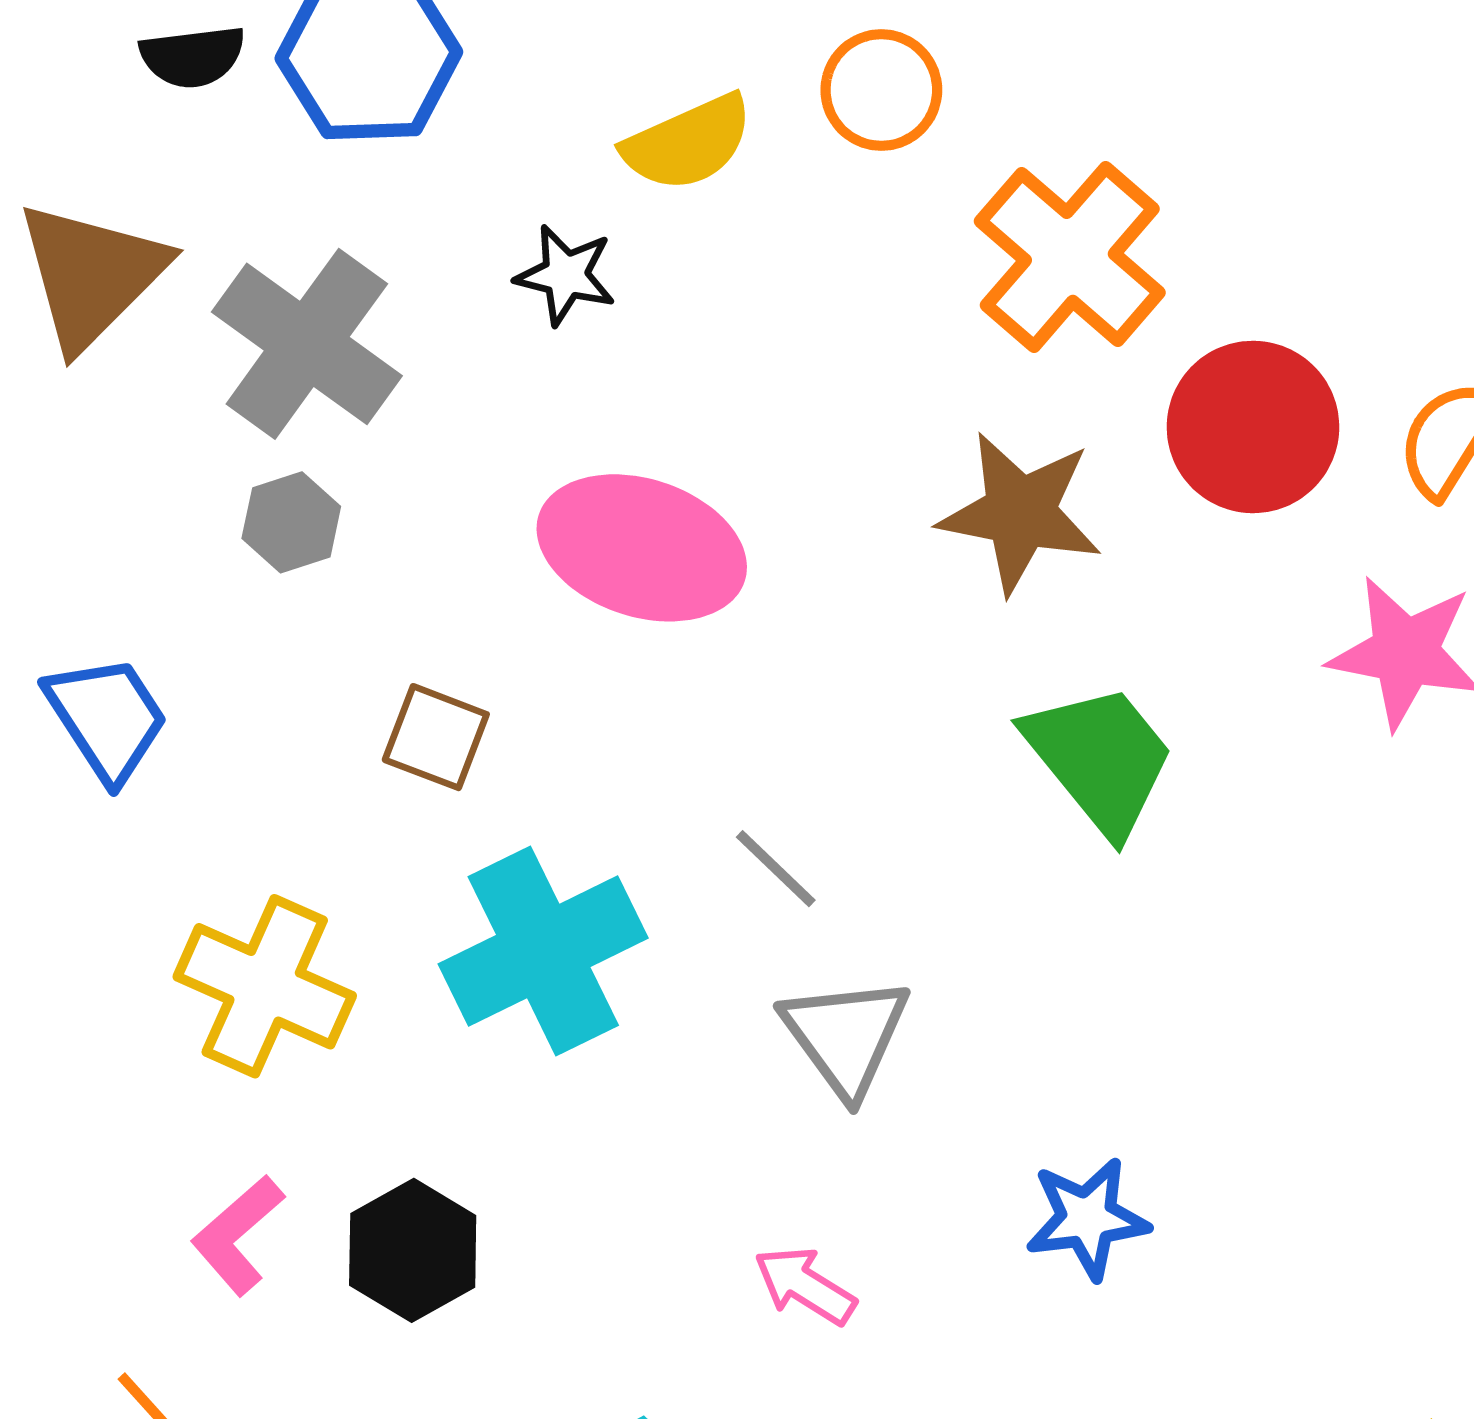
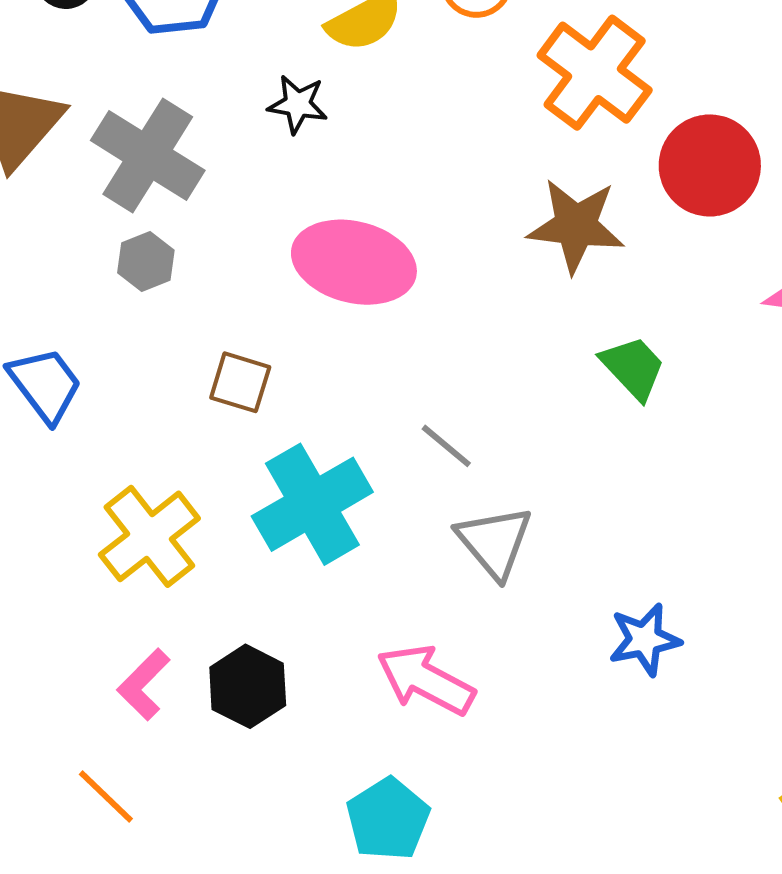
green trapezoid: (1100, 759) -> (633, 368), size x0.7
yellow cross: (265, 986) -> (149, 536), turned 32
pink arrow: (805, 1286) -> (426, 680), moved, size x1.6

